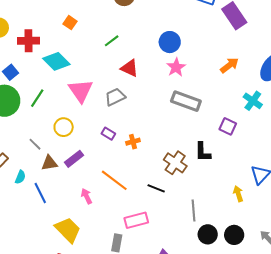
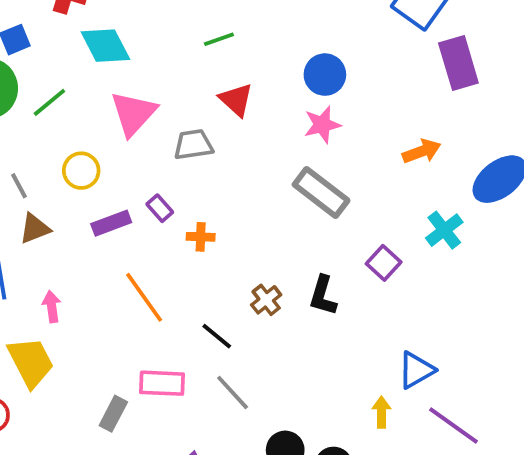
purple rectangle: (74, 159) -> (111, 223), moved
brown triangle: (49, 163) -> (35, 229), turned -30
brown cross: (175, 163) -> (266, 300), size x0.7
yellow arrow: (238, 194) -> (381, 412), moved
pink arrow: (87, 196) -> (52, 307), moved
gray line: (193, 210) -> (233, 393), moved, turned -55

